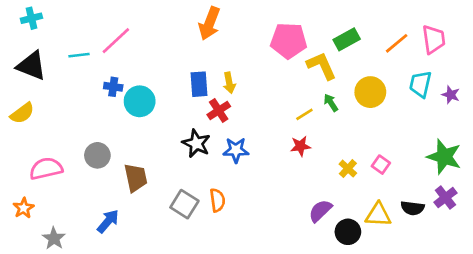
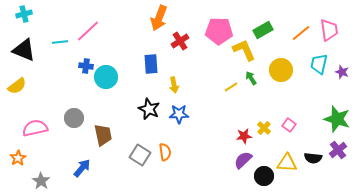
yellow arrow: (229, 83) -> (174, 85), moved
red cross: (219, 111) -> (180, 41), moved
red star: (300, 146) -> (244, 136), moved

